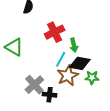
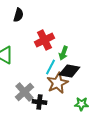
green arrow: (74, 45) -> (63, 53), turned 32
green star: (92, 78) -> (81, 104), moved

